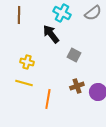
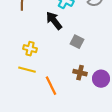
brown cross: (77, 86) -> (80, 73), turned 32
orange line: (48, 99) -> (51, 86), turned -36

